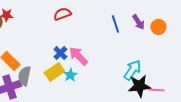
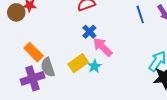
blue cross: (60, 53) -> (89, 32), moved
gray semicircle: (24, 76) -> (48, 67), turned -30

